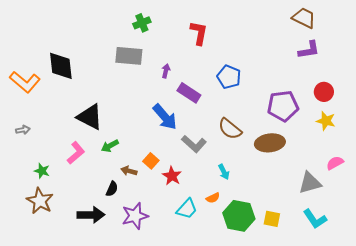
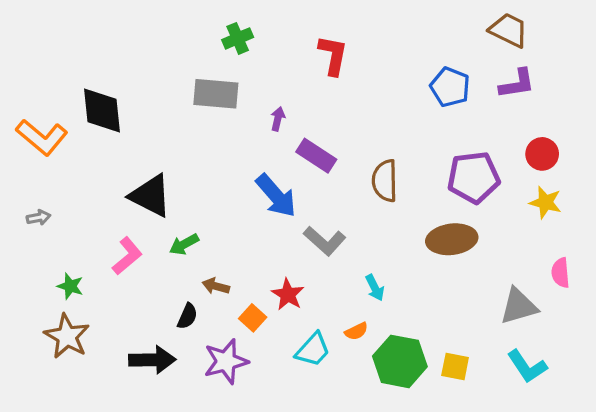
blue pentagon: (229, 77) -> (450, 87), moved
brown semicircle: (230, 129) -> (385, 181), moved, turned 50
orange square: (151, 161) -> (253, 318), moved
pink semicircle: (335, 163) -> (561, 273), turned -66

